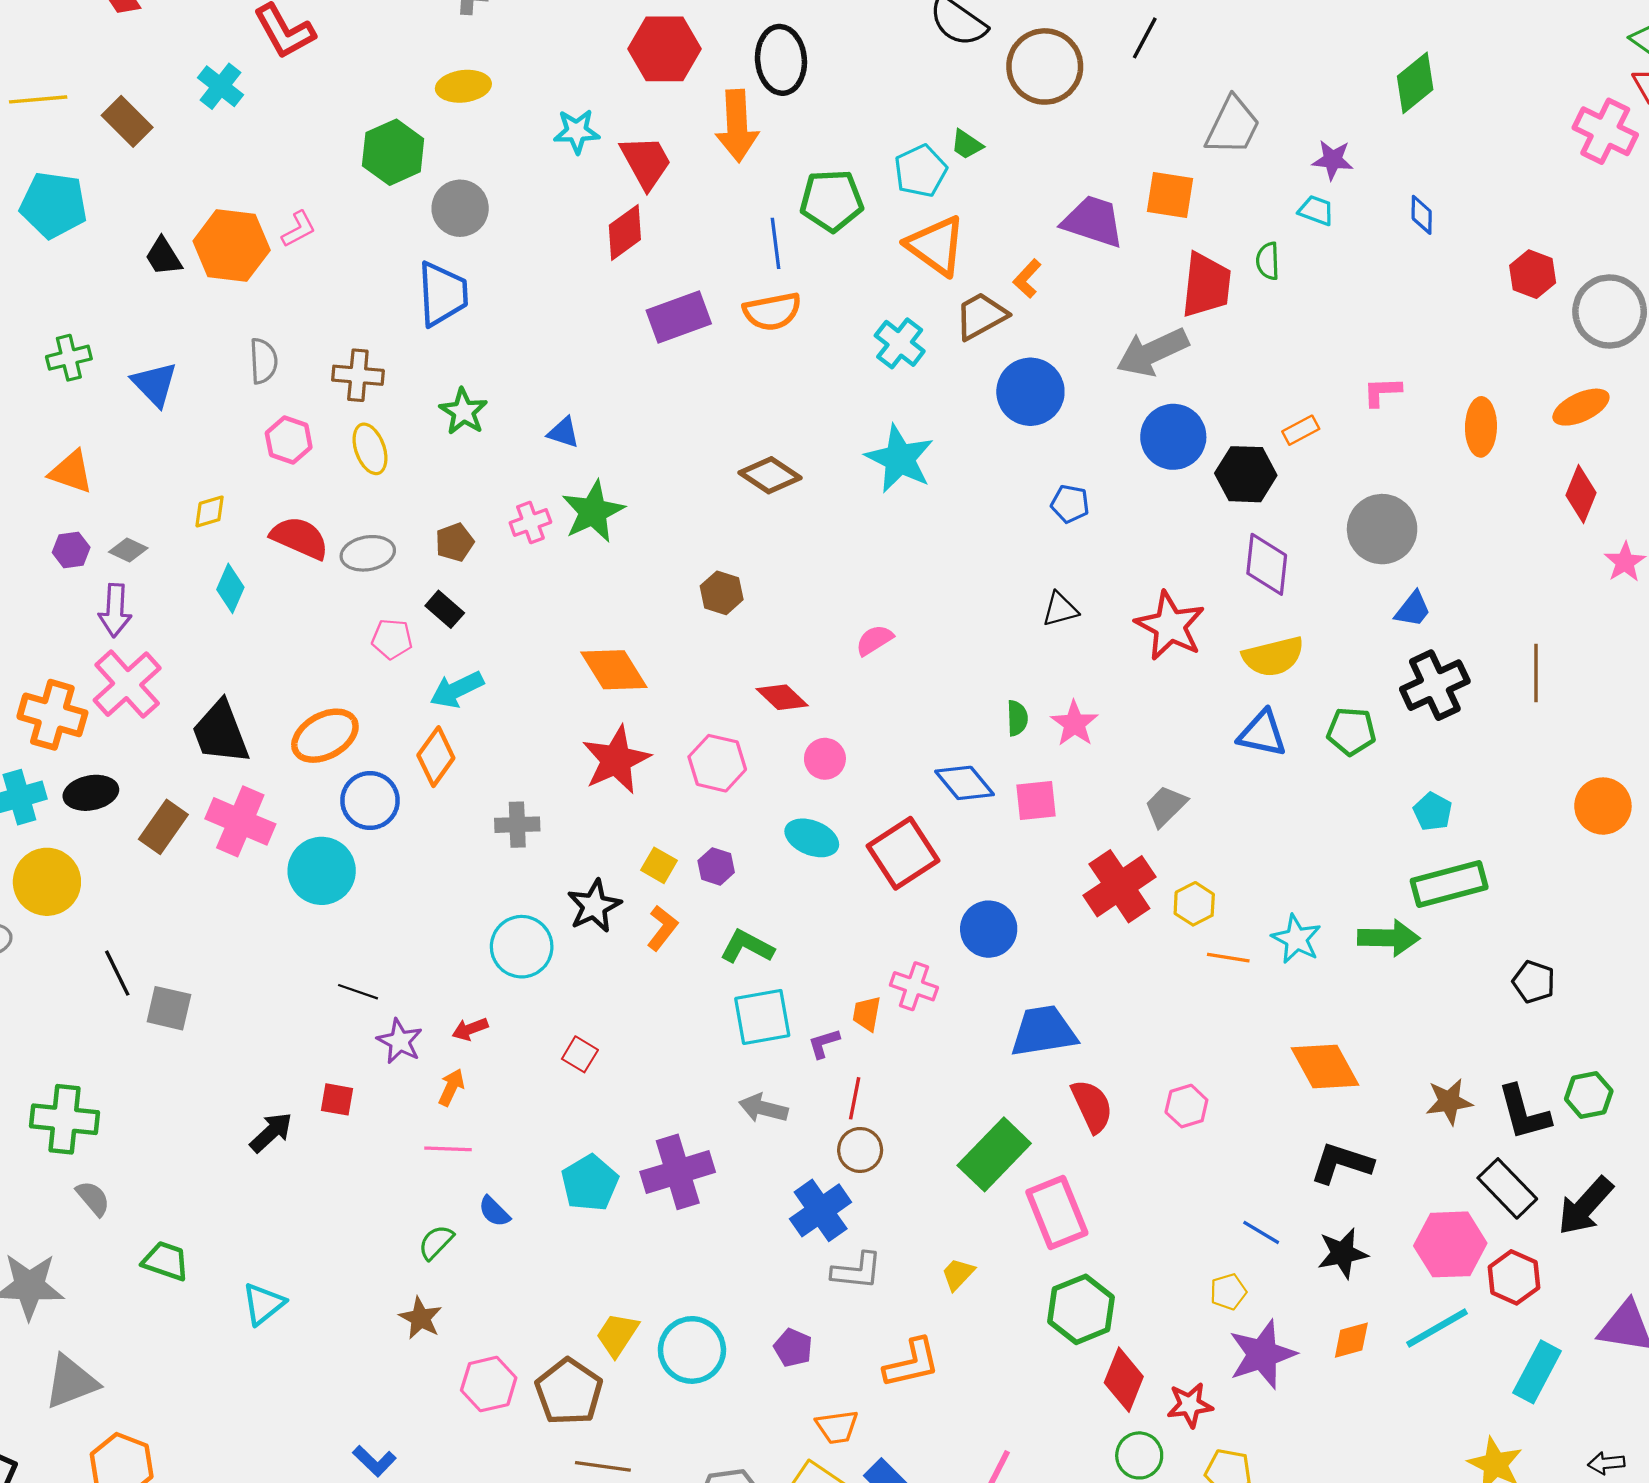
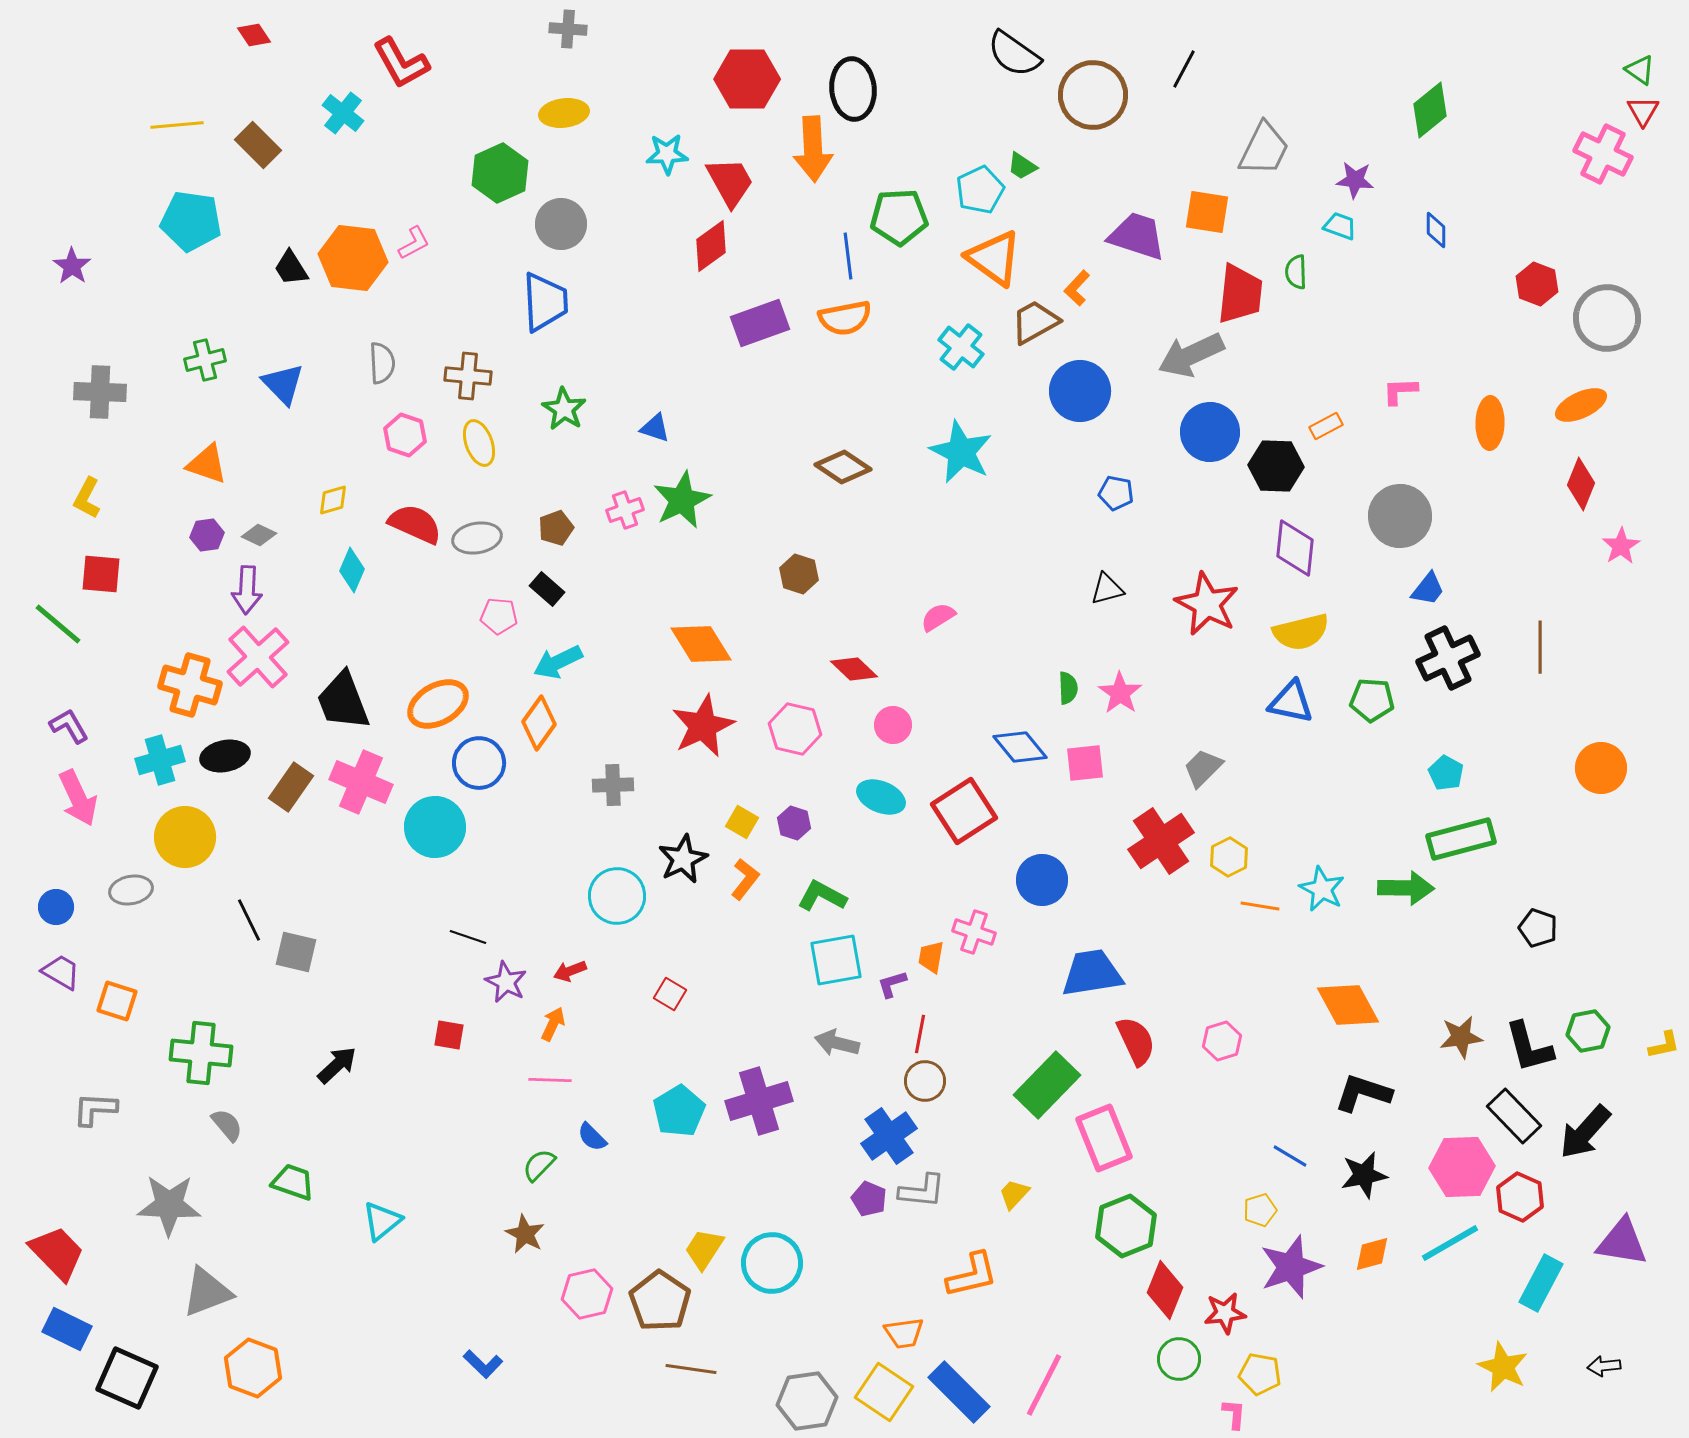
black arrow: (271, 1132) -> (337, 1065), moved
purple pentagon: (793, 1348) -> (869, 1199), moved

